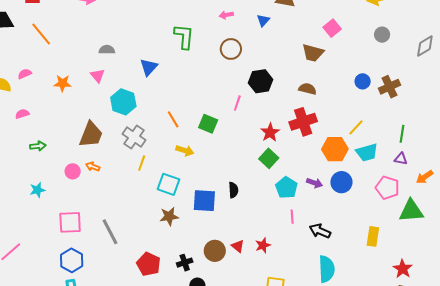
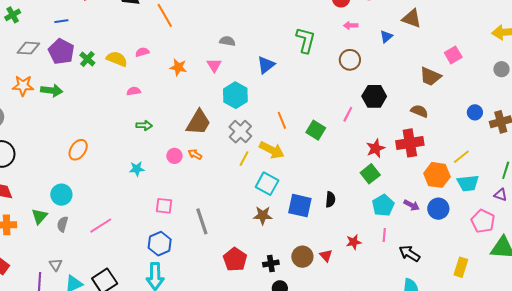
yellow arrow: (185, 151) -> (272, 150), moved, size x1.4
pink square: (70, 222) -> (164, 206), size x0.7
red star: (263, 245) -> (354, 242), moved

